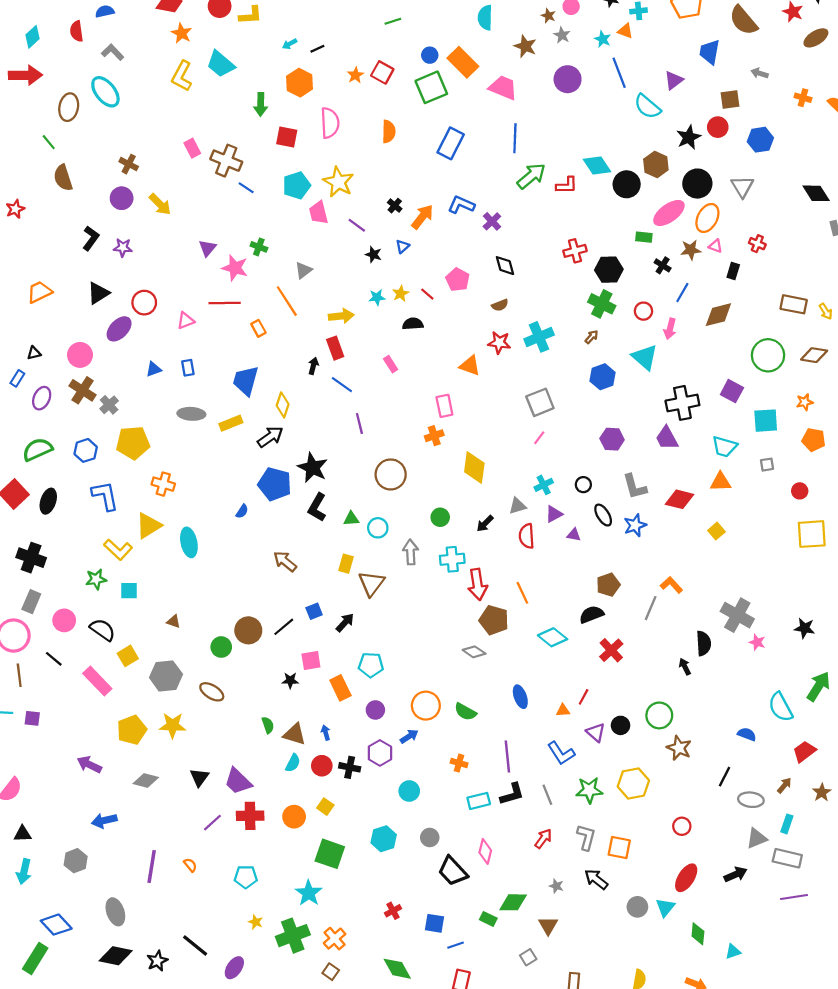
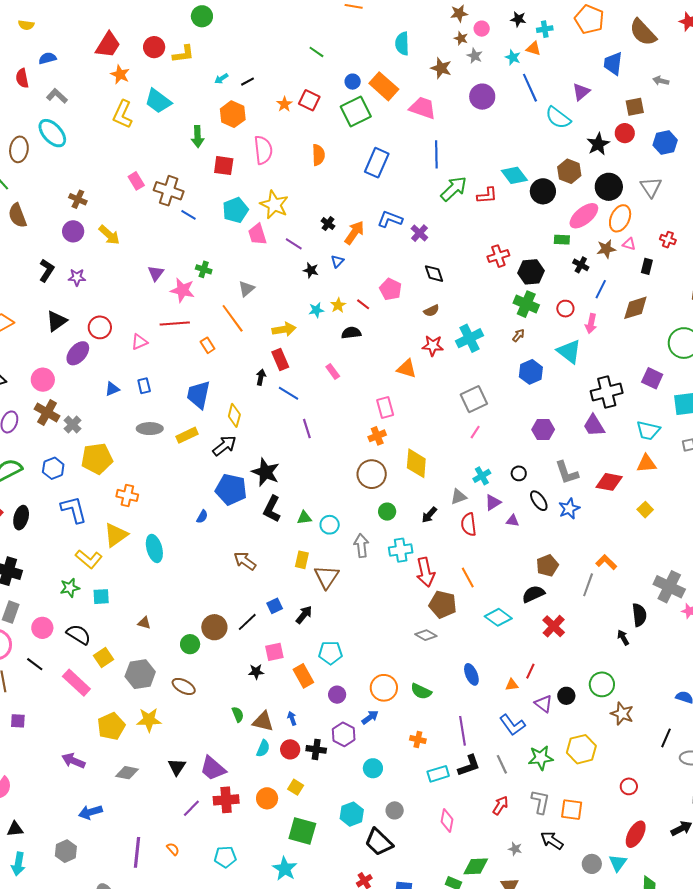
green line: (393, 21) -> (316, 52), turned 56
brown circle: (391, 474) -> (372, 474), moved
black trapezoid: (453, 871) -> (379, 842), moved

